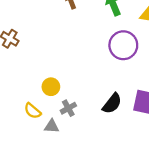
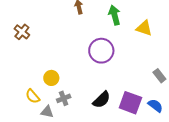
purple circle: (123, 45) -> (101, 51), moved

